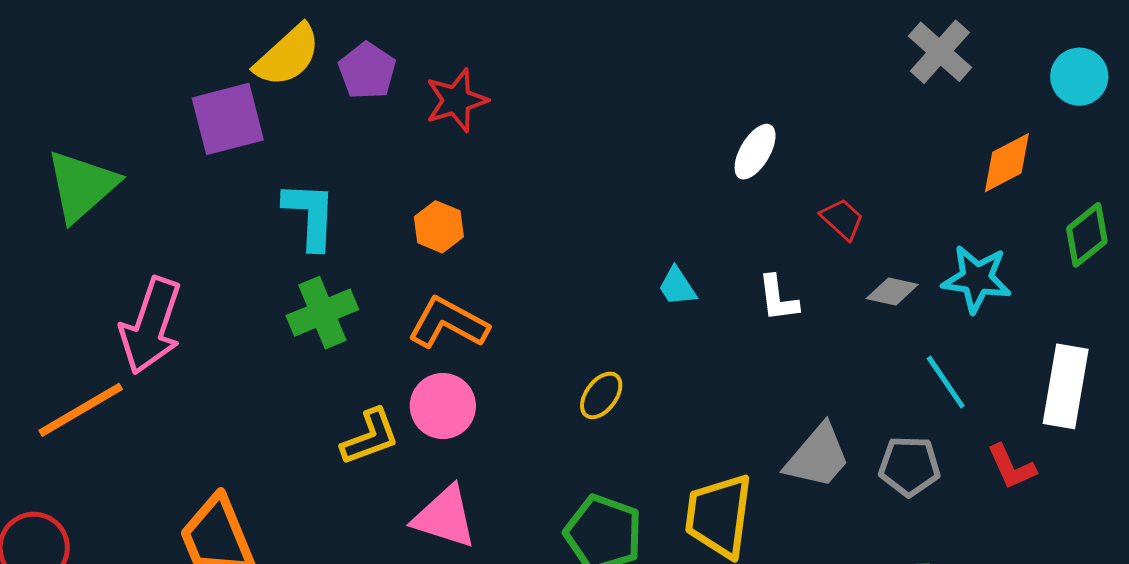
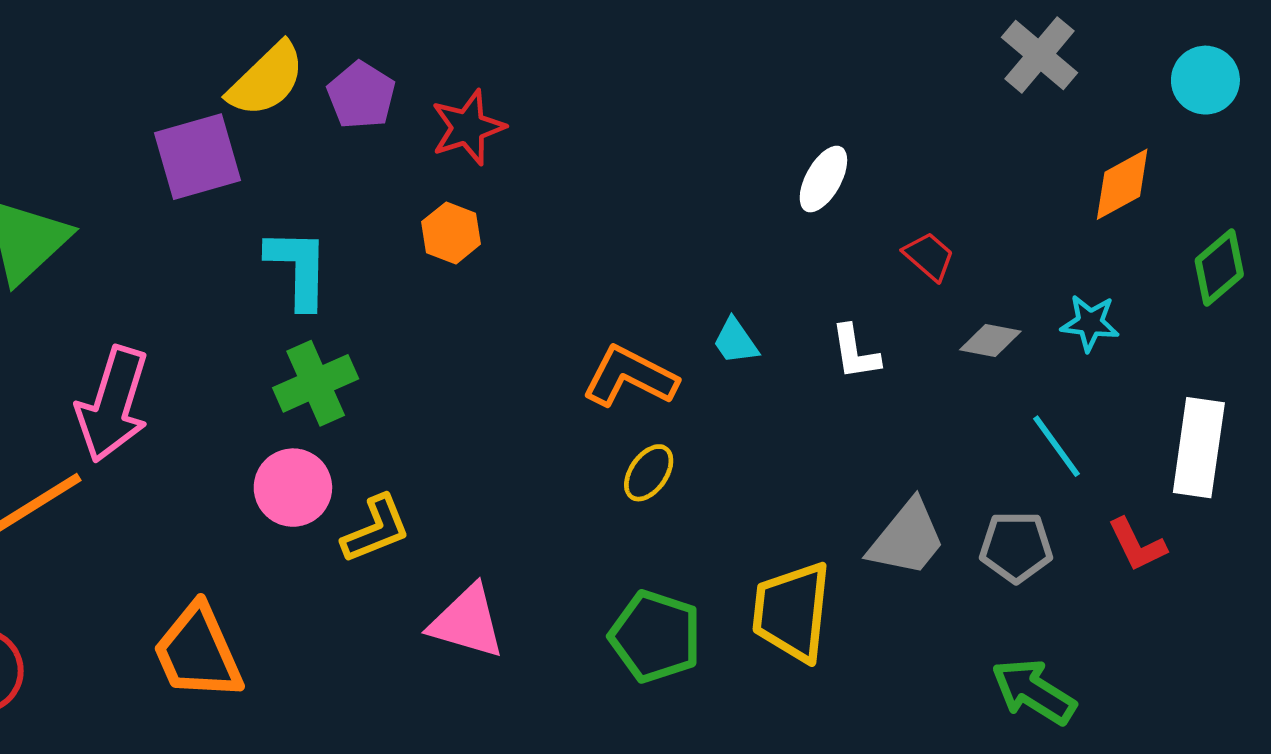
orange hexagon: (439, 227) -> (451, 233), moved
cyan star: (977, 279) -> (1090, 323), size x0.7
orange L-shape: (448, 323) -> (630, 377), moved
pink circle: (443, 406) -> (293, 488), moved

